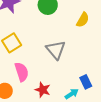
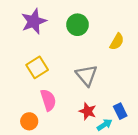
red star: (43, 90) -> (88, 111), moved

